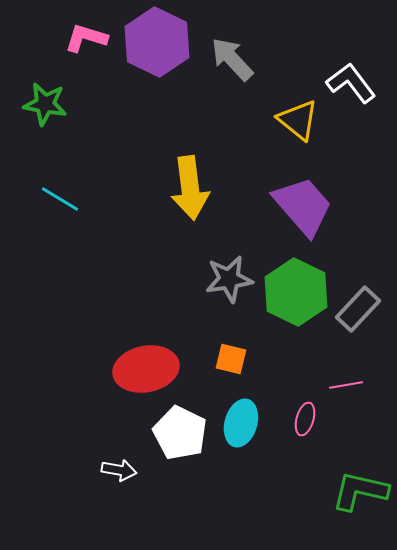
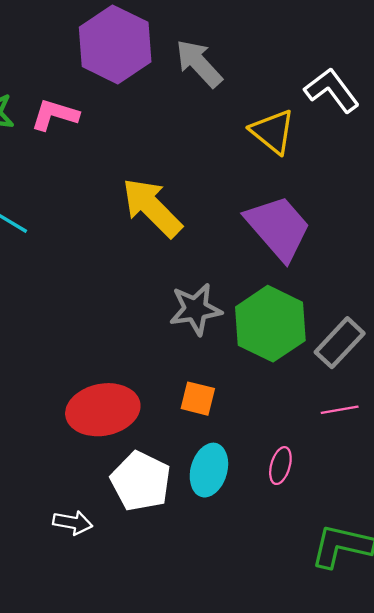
pink L-shape: (86, 38) -> (55, 115), moved
yellow arrow: (190, 188) -> (152, 208), turned 142
pink line: (346, 385) -> (340, 410), moved

